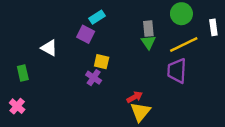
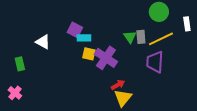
cyan rectangle: (97, 17) -> (84, 38), moved, turned 32
gray rectangle: (148, 29) -> (141, 37), moved
purple cross: (94, 78) -> (106, 58), moved, size x1.6

